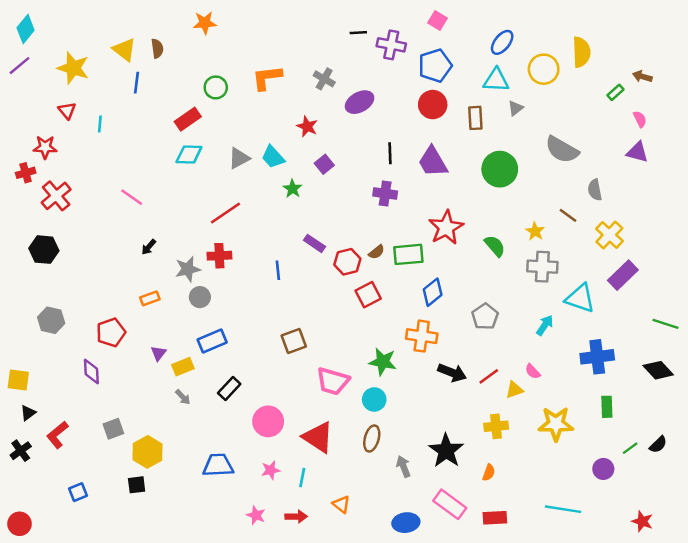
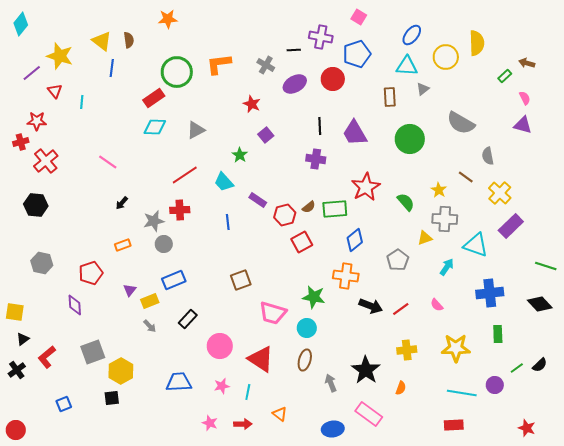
black line: (358, 33) -> (294, 50), moved
purple line: (20, 66) -> (32, 73), moved
green circle: (216, 87) -> (177, 72), size x1.6
red circle: (433, 105) -> (333, 79), moved
cyan trapezoid: (273, 157) -> (224, 182), moved
yellow triangle: (514, 390) -> (425, 238), moved
gray square: (113, 429) -> (93, 352), size x1.4
cyan line: (563, 509) -> (462, 393), moved
red rectangle: (495, 518) -> (454, 425), moved

